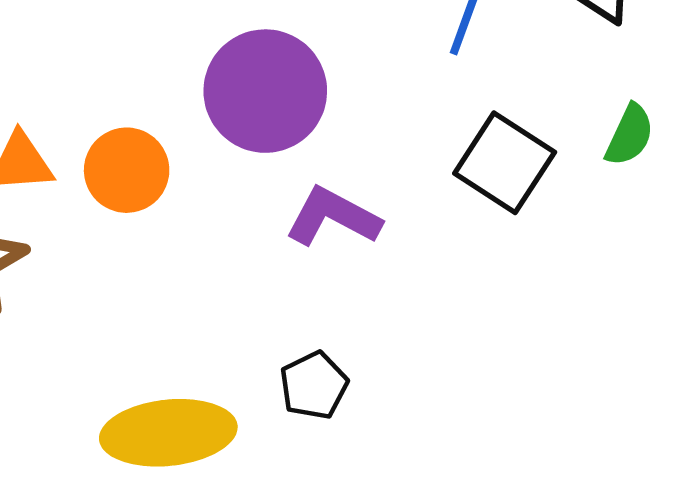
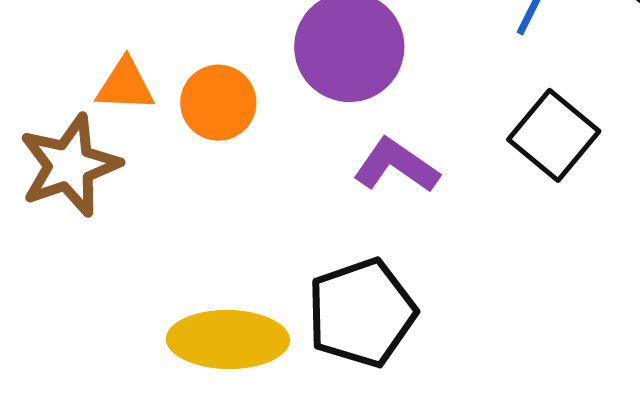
black pentagon: (314, 385) -> (362, 313), size x1.8

